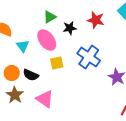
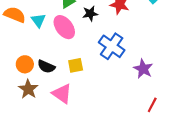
cyan triangle: (23, 46) -> (38, 20), moved
yellow square: (57, 63) -> (76, 65), moved

